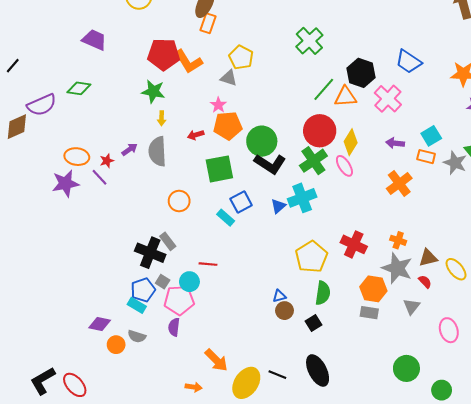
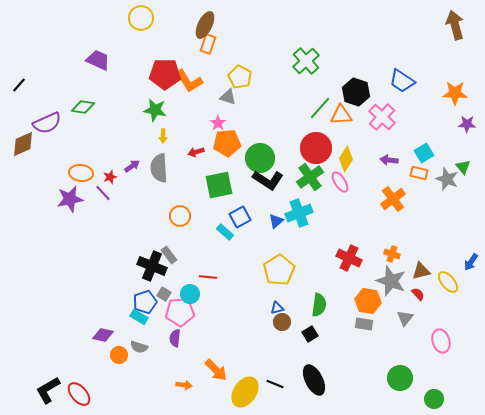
yellow pentagon: (311, 257) -> (279, 270), moved
orange arrow: (194, 387) -> (184, 385), moved

